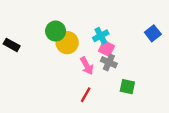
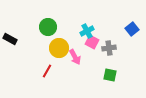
yellow circle: (67, 43) -> (59, 48), moved
gray cross: (109, 62) -> (109, 48), moved, turned -32
red line: (86, 95) -> (47, 71), moved

